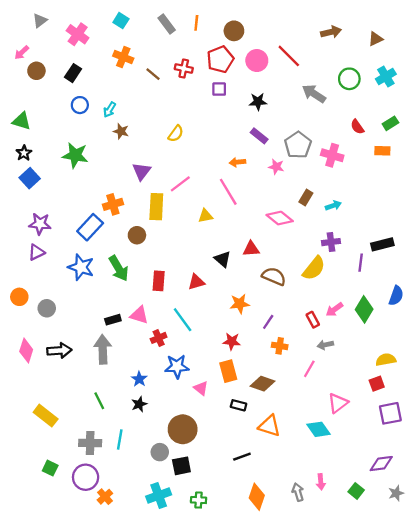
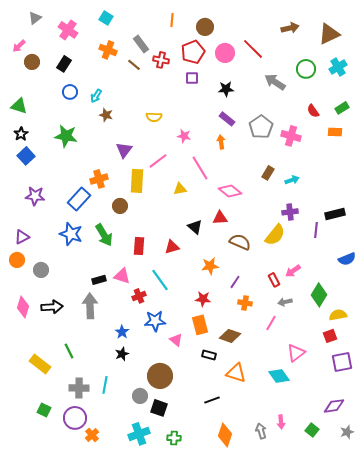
gray rectangle: (167, 24) -> (141, 44), moved
brown triangle: (376, 39) -> (329, 34), size x1.6
yellow semicircle: (176, 134) -> (154, 117), turned 56
orange arrow: (237, 162) -> (221, 142), moved, turned 88
pink star: (276, 167) -> (184, 136), moved
pink diamond: (280, 218) -> (230, 191), moved
purple triangle: (36, 252) -> (22, 237), moved
blue semicircle: (396, 296) -> (347, 259), turned 48
green diamond: (364, 309) -> (319, 295), moved
green line: (99, 401) -> (69, 351), moved
black square: (181, 466) -> (159, 408), turned 30

